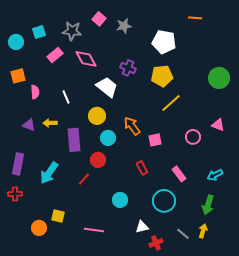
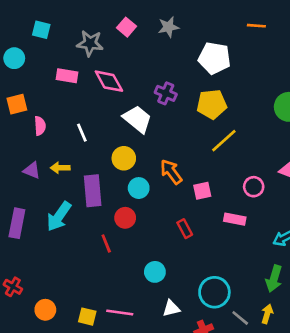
gray star: (124, 26) -> (168, 27), moved
cyan square: (39, 32) -> (41, 30), moved, turned 32
pink rectangle: (55, 55) -> (67, 76), turned 49
cyan arrow: (49, 173) -> (59, 216), moved
pink rectangle: (179, 174) -> (235, 219), moved, turned -42
red line: (84, 179) -> (106, 244), turned -64
red cross: (15, 194) -> (13, 287), moved, turned 32
cyan circle: (164, 201) -> (214, 292), moved
yellow square: (58, 216) -> (87, 317), moved
white triangle: (142, 227) -> (171, 308), moved

